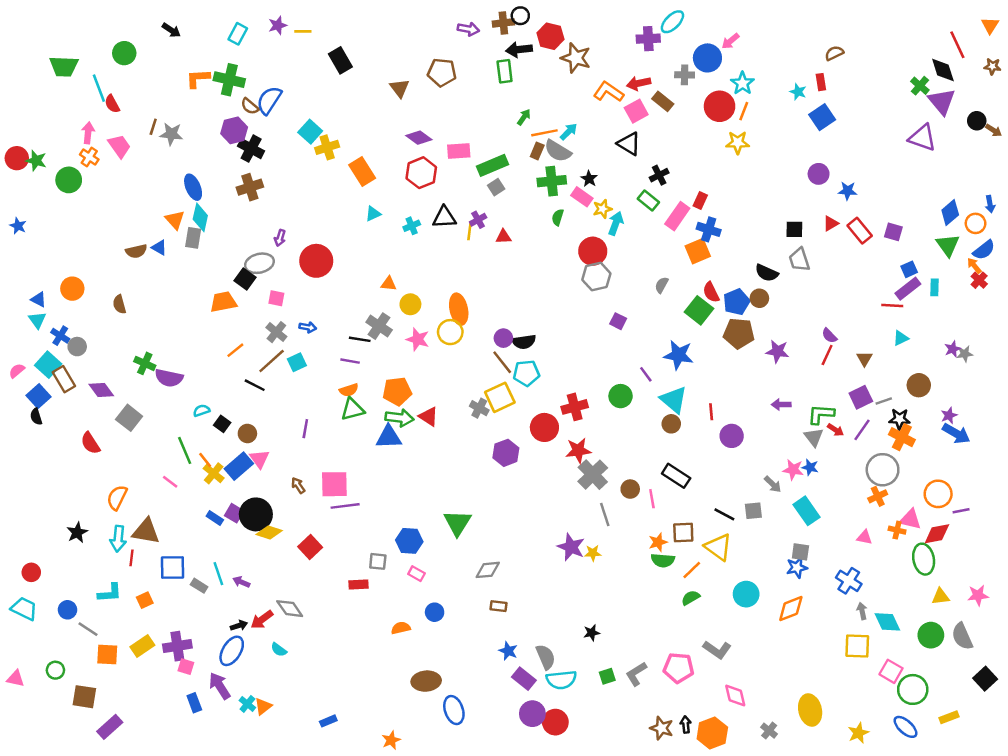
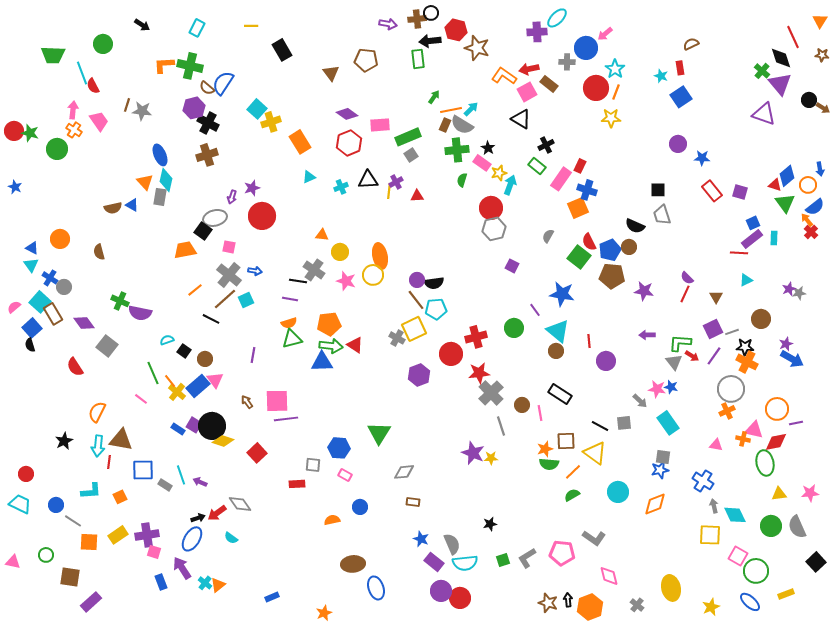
purple star: (278, 25) -> (252, 188), moved
red triangle: (831, 223) -> (775, 185), moved, turned 48
gray cross: (276, 332) -> (229, 275), size x1.4

